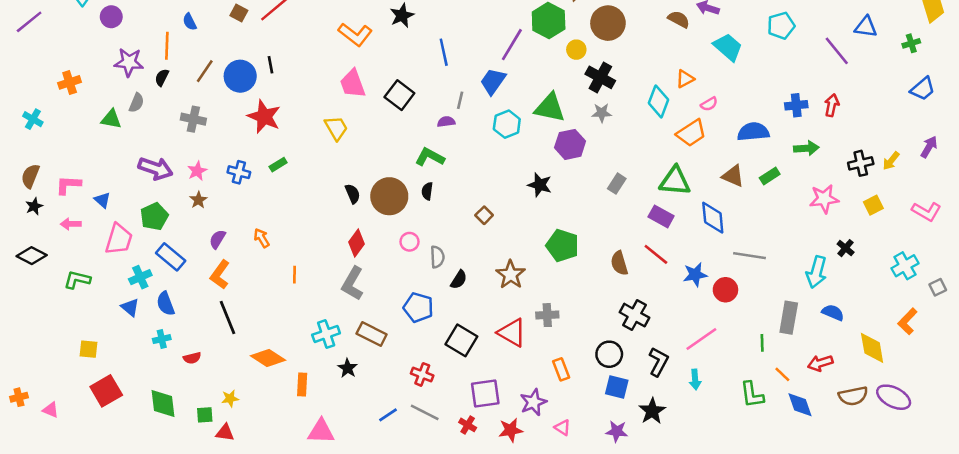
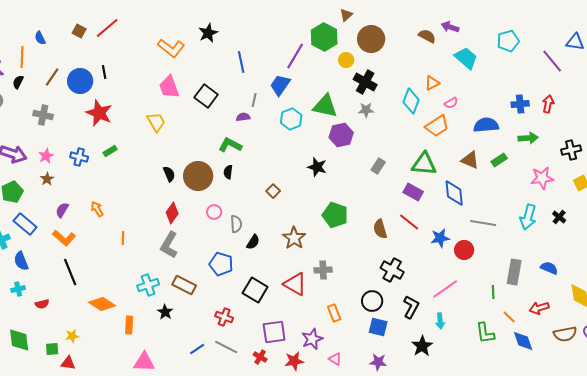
cyan arrow: (816, 272) -> (528, 217), moved
orange L-shape: (220, 275) -> (64, 238), turned -85
black star: (652, 411) -> (422, 346), moved

